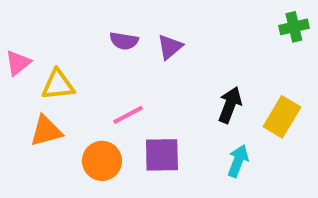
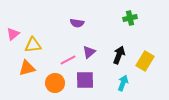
green cross: (294, 27) -> (130, 18), moved
purple semicircle: (124, 41) -> (77, 23), moved
purple triangle: (170, 47) -> (89, 52), moved

